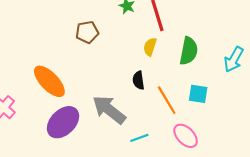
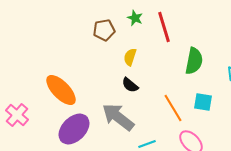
brown pentagon: (87, 32) -> (104, 30), moved
yellow semicircle: (150, 47) -> (130, 57), moved
black semicircle: (138, 80) -> (130, 85), moved, turned -42

